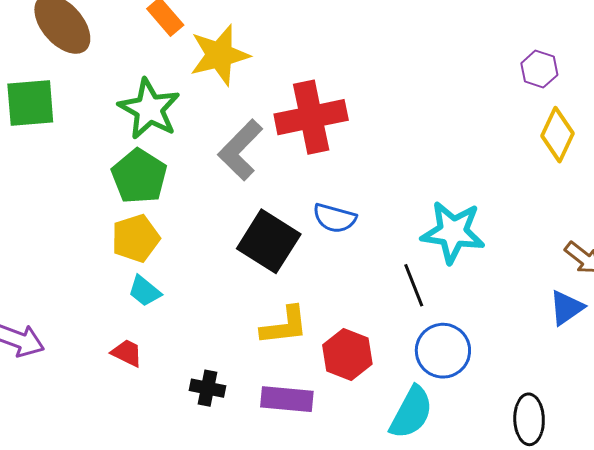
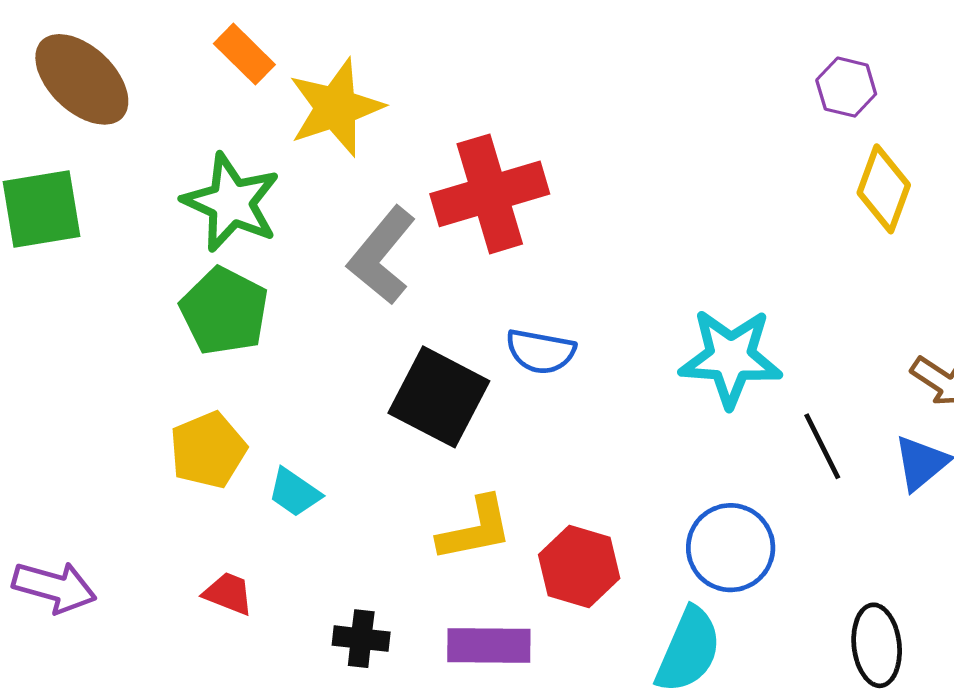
yellow pentagon: (136, 238) -> (208, 450), moved
black line: (414, 285) -> (822, 446), moved
cyan trapezoid: (145, 291) -> (294, 492), moved

